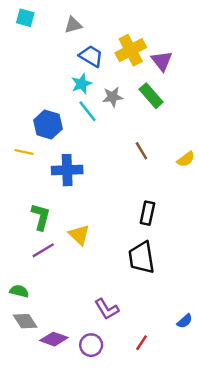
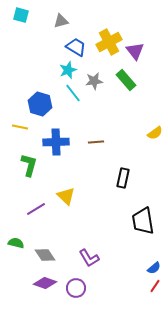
brown line: (141, 151) -> (96, 142), moved, turned -63
green L-shape: (41, 217) -> (29, 165), moved
black trapezoid: (141, 258) -> (143, 221), moved
gray diamond: (25, 321) -> (45, 255), moved
red line: (141, 343) -> (155, 286), moved

